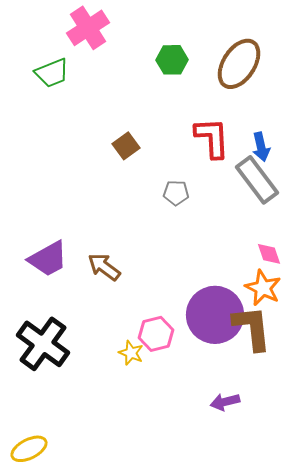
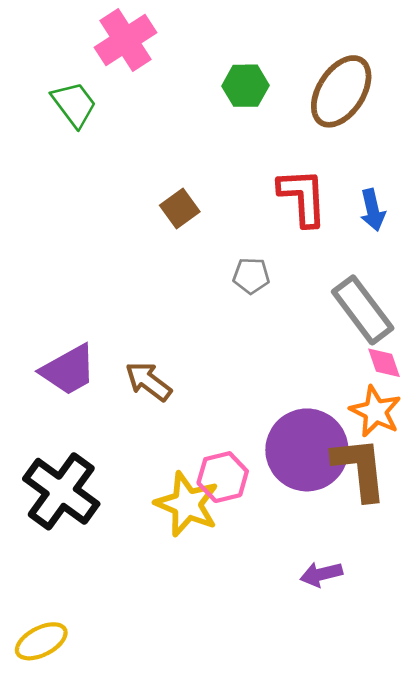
green trapezoid: (52, 73) -> (74, 104), turned -105
gray rectangle: (257, 180) -> (363, 310), moved
yellow star: (131, 353) -> (187, 504), size x1.8

